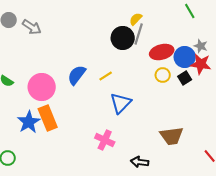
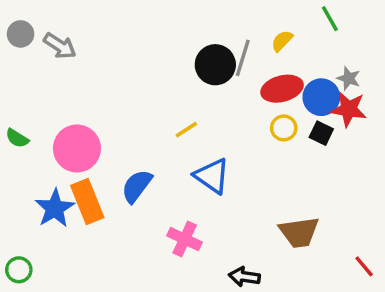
yellow semicircle: (136, 19) -> (282, 41), moved
blue semicircle: (77, 75) -> (137, 186), moved
black square: (185, 78) -> (321, 133), turned -32
blue triangle: (121, 103) -> (212, 176), turned -40

